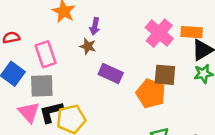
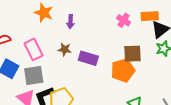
pink cross: (159, 33) -> (124, 20), size x0.6
brown star: (88, 46) -> (65, 49), moved
orange pentagon: (151, 94) -> (123, 70), turned -30

